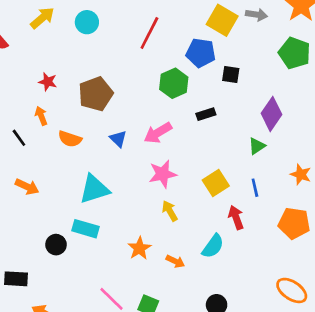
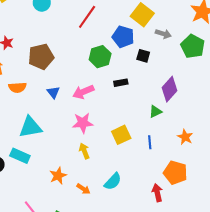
gray arrow: (257, 15) -> (163, 34), moved
orange semicircle: (70, 139) -> (17, 87), turned -30
red arrow: (236, 217) -> (157, 193), moved

